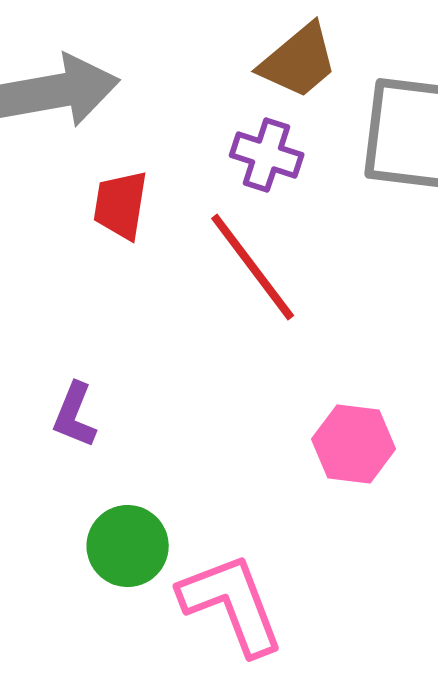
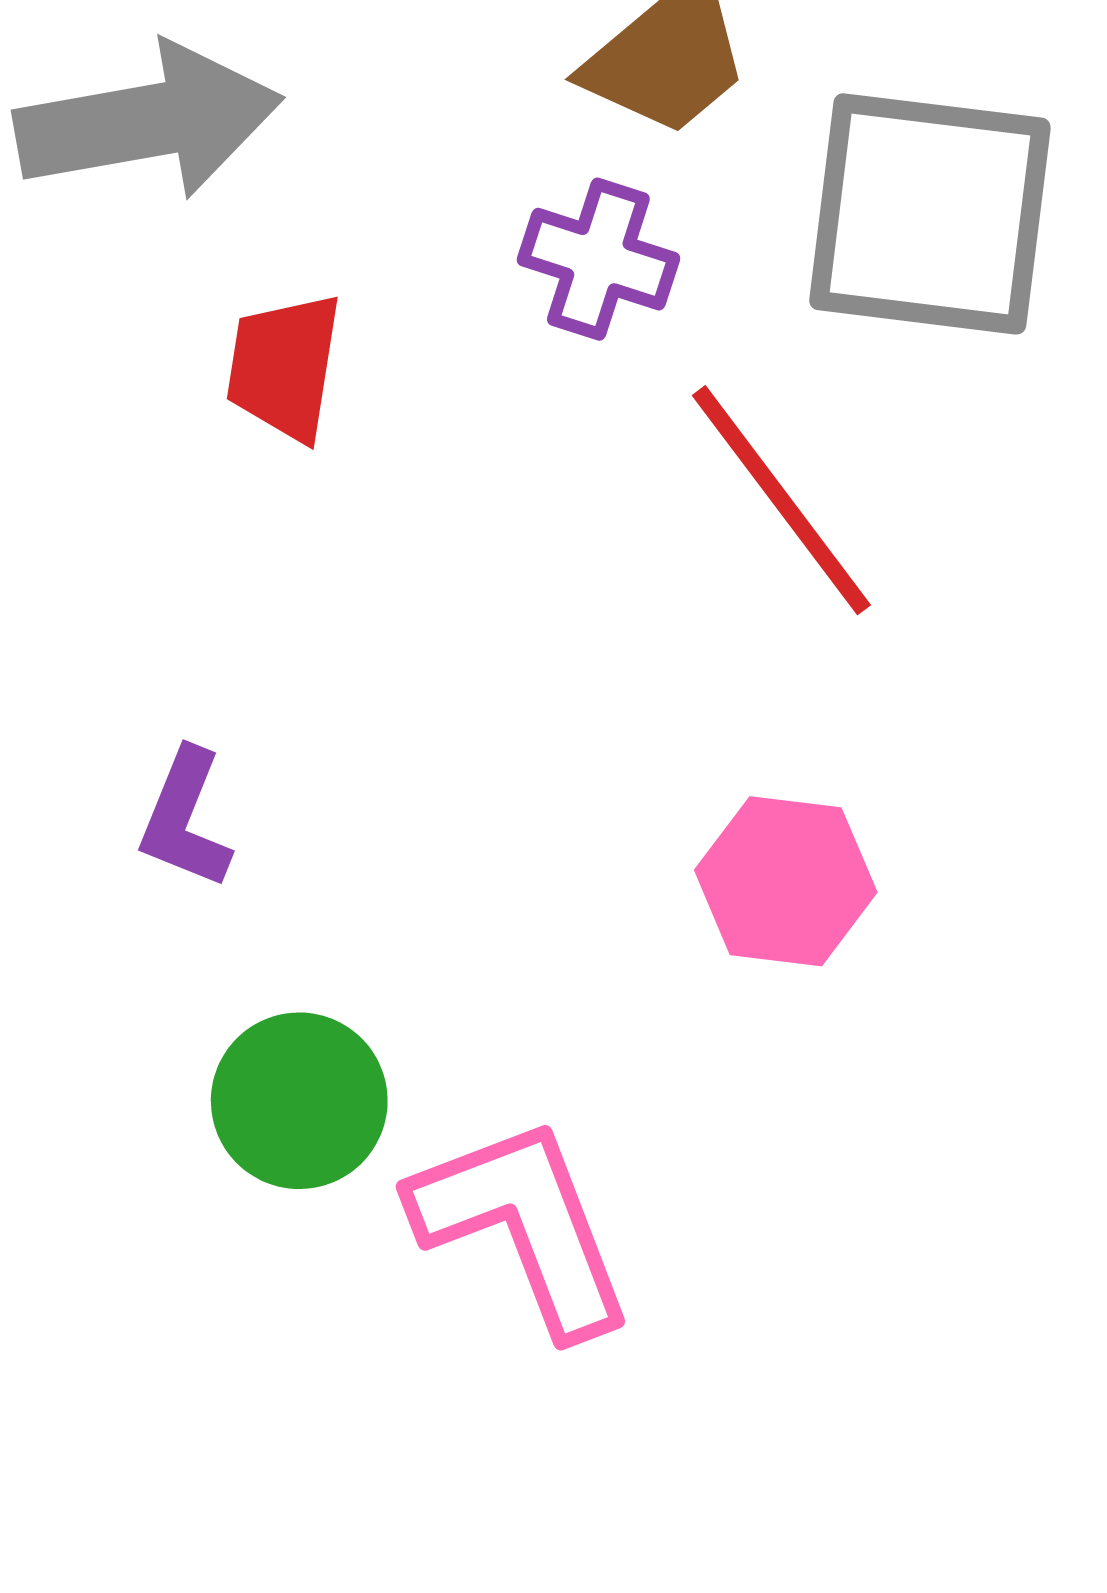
red line: (253, 267) -> (781, 500), moved

